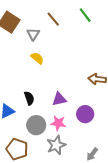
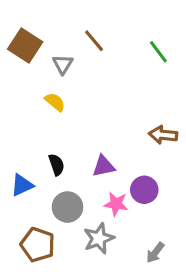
green line: (85, 15) -> (158, 52), moved
yellow semicircle: (37, 58) -> (55, 102), moved
pink star: (58, 123) -> (116, 204), moved

